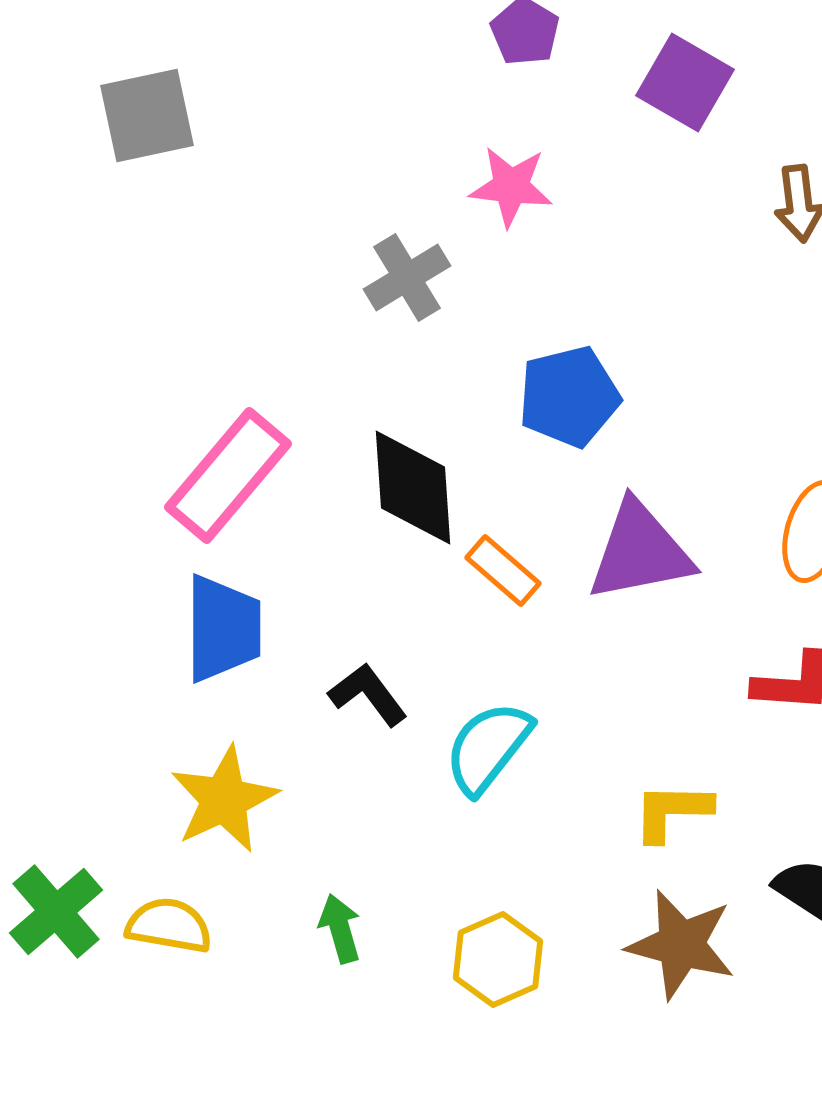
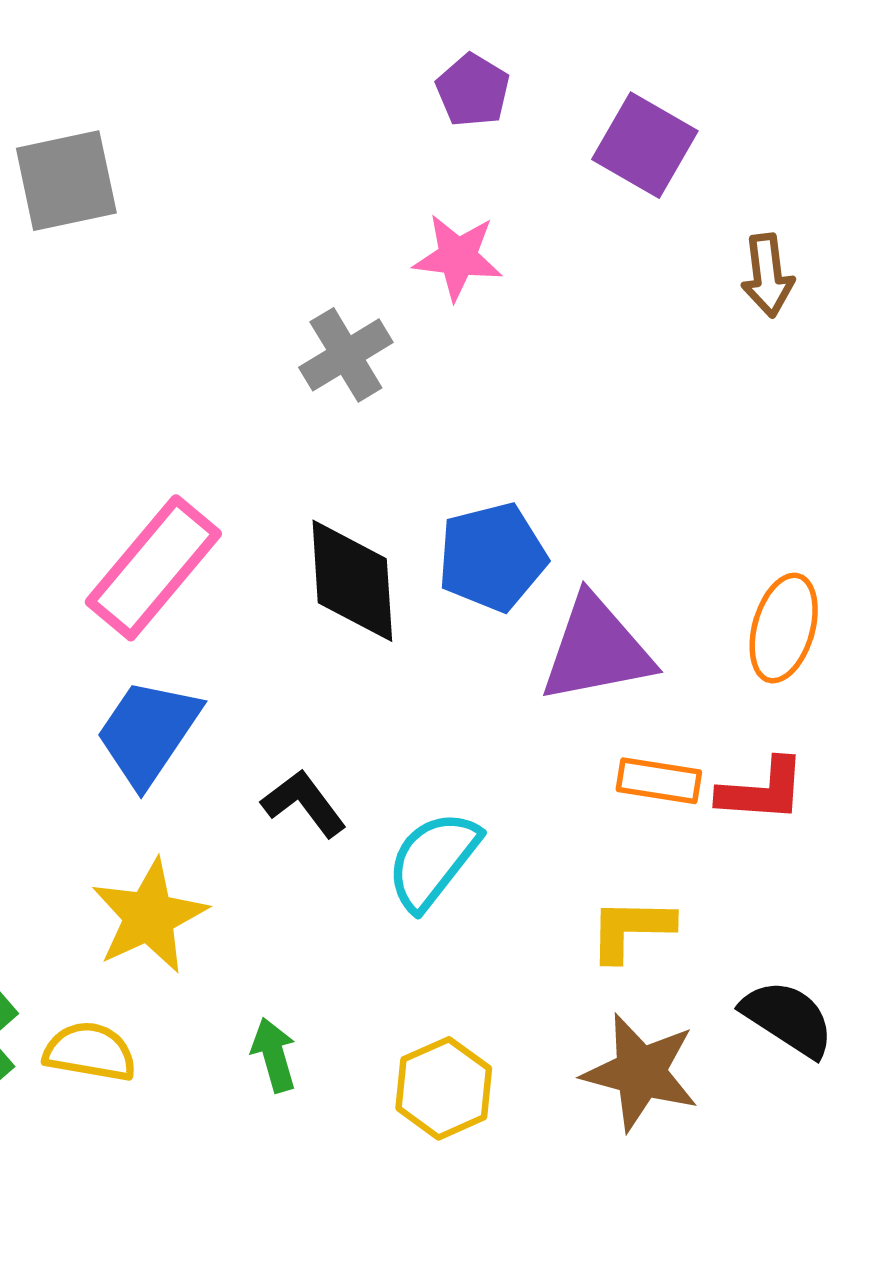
blue pentagon: (569, 396) -> (492, 557), moved
orange rectangle: (503, 570) -> (659, 781), moved, turned -32
blue trapezoid: (223, 628) -> (148, 732), turned -146

